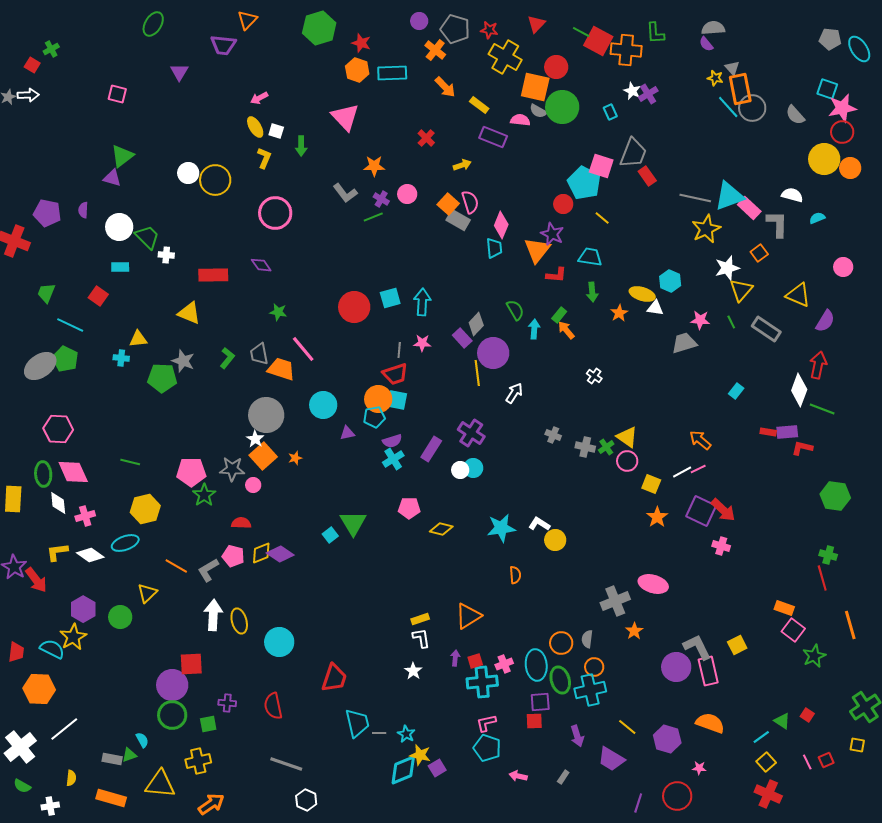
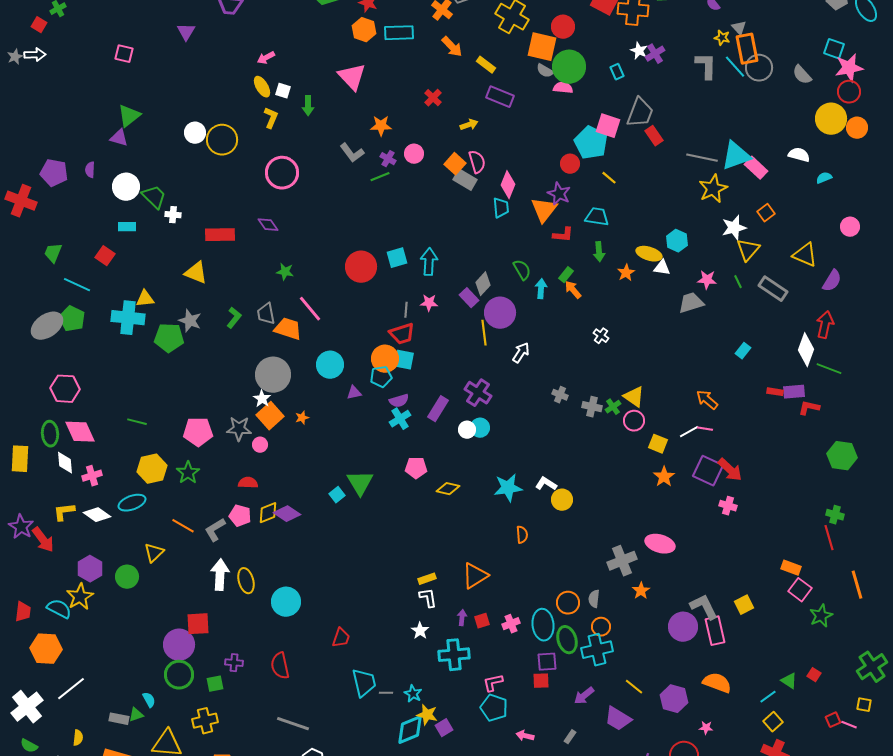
pink semicircle: (520, 120) -> (563, 88), moved
gray L-shape: (777, 224) -> (706, 66), moved
cyan cross: (121, 358) -> (128, 318), size x2.0
pink line: (698, 469) -> (705, 429), turned 35
green star: (204, 495) -> (188, 473), moved
red trapezoid: (334, 678) -> (341, 638), size x0.7
cyan cross: (482, 682) -> (454, 655), moved
purple arrow: (577, 736) -> (584, 696), turned 70
pink line: (807, 762) -> (849, 725), moved, turned -42

